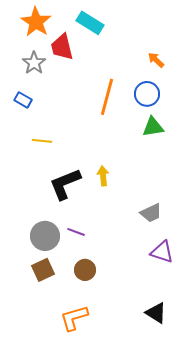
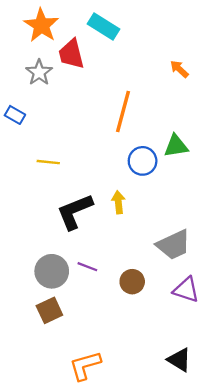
blue circle: (147, 94) -> (143, 161), moved
blue rectangle: (23, 100) -> (15, 115), moved
gray trapezoid: (151, 213) -> (174, 245), size x1.4
brown circle: (85, 270) -> (132, 282), moved

